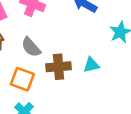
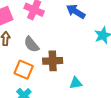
cyan triangle: (91, 65) -> (76, 83), moved

